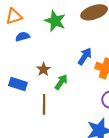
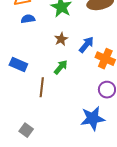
brown star: (43, 69) -> (61, 39), moved

